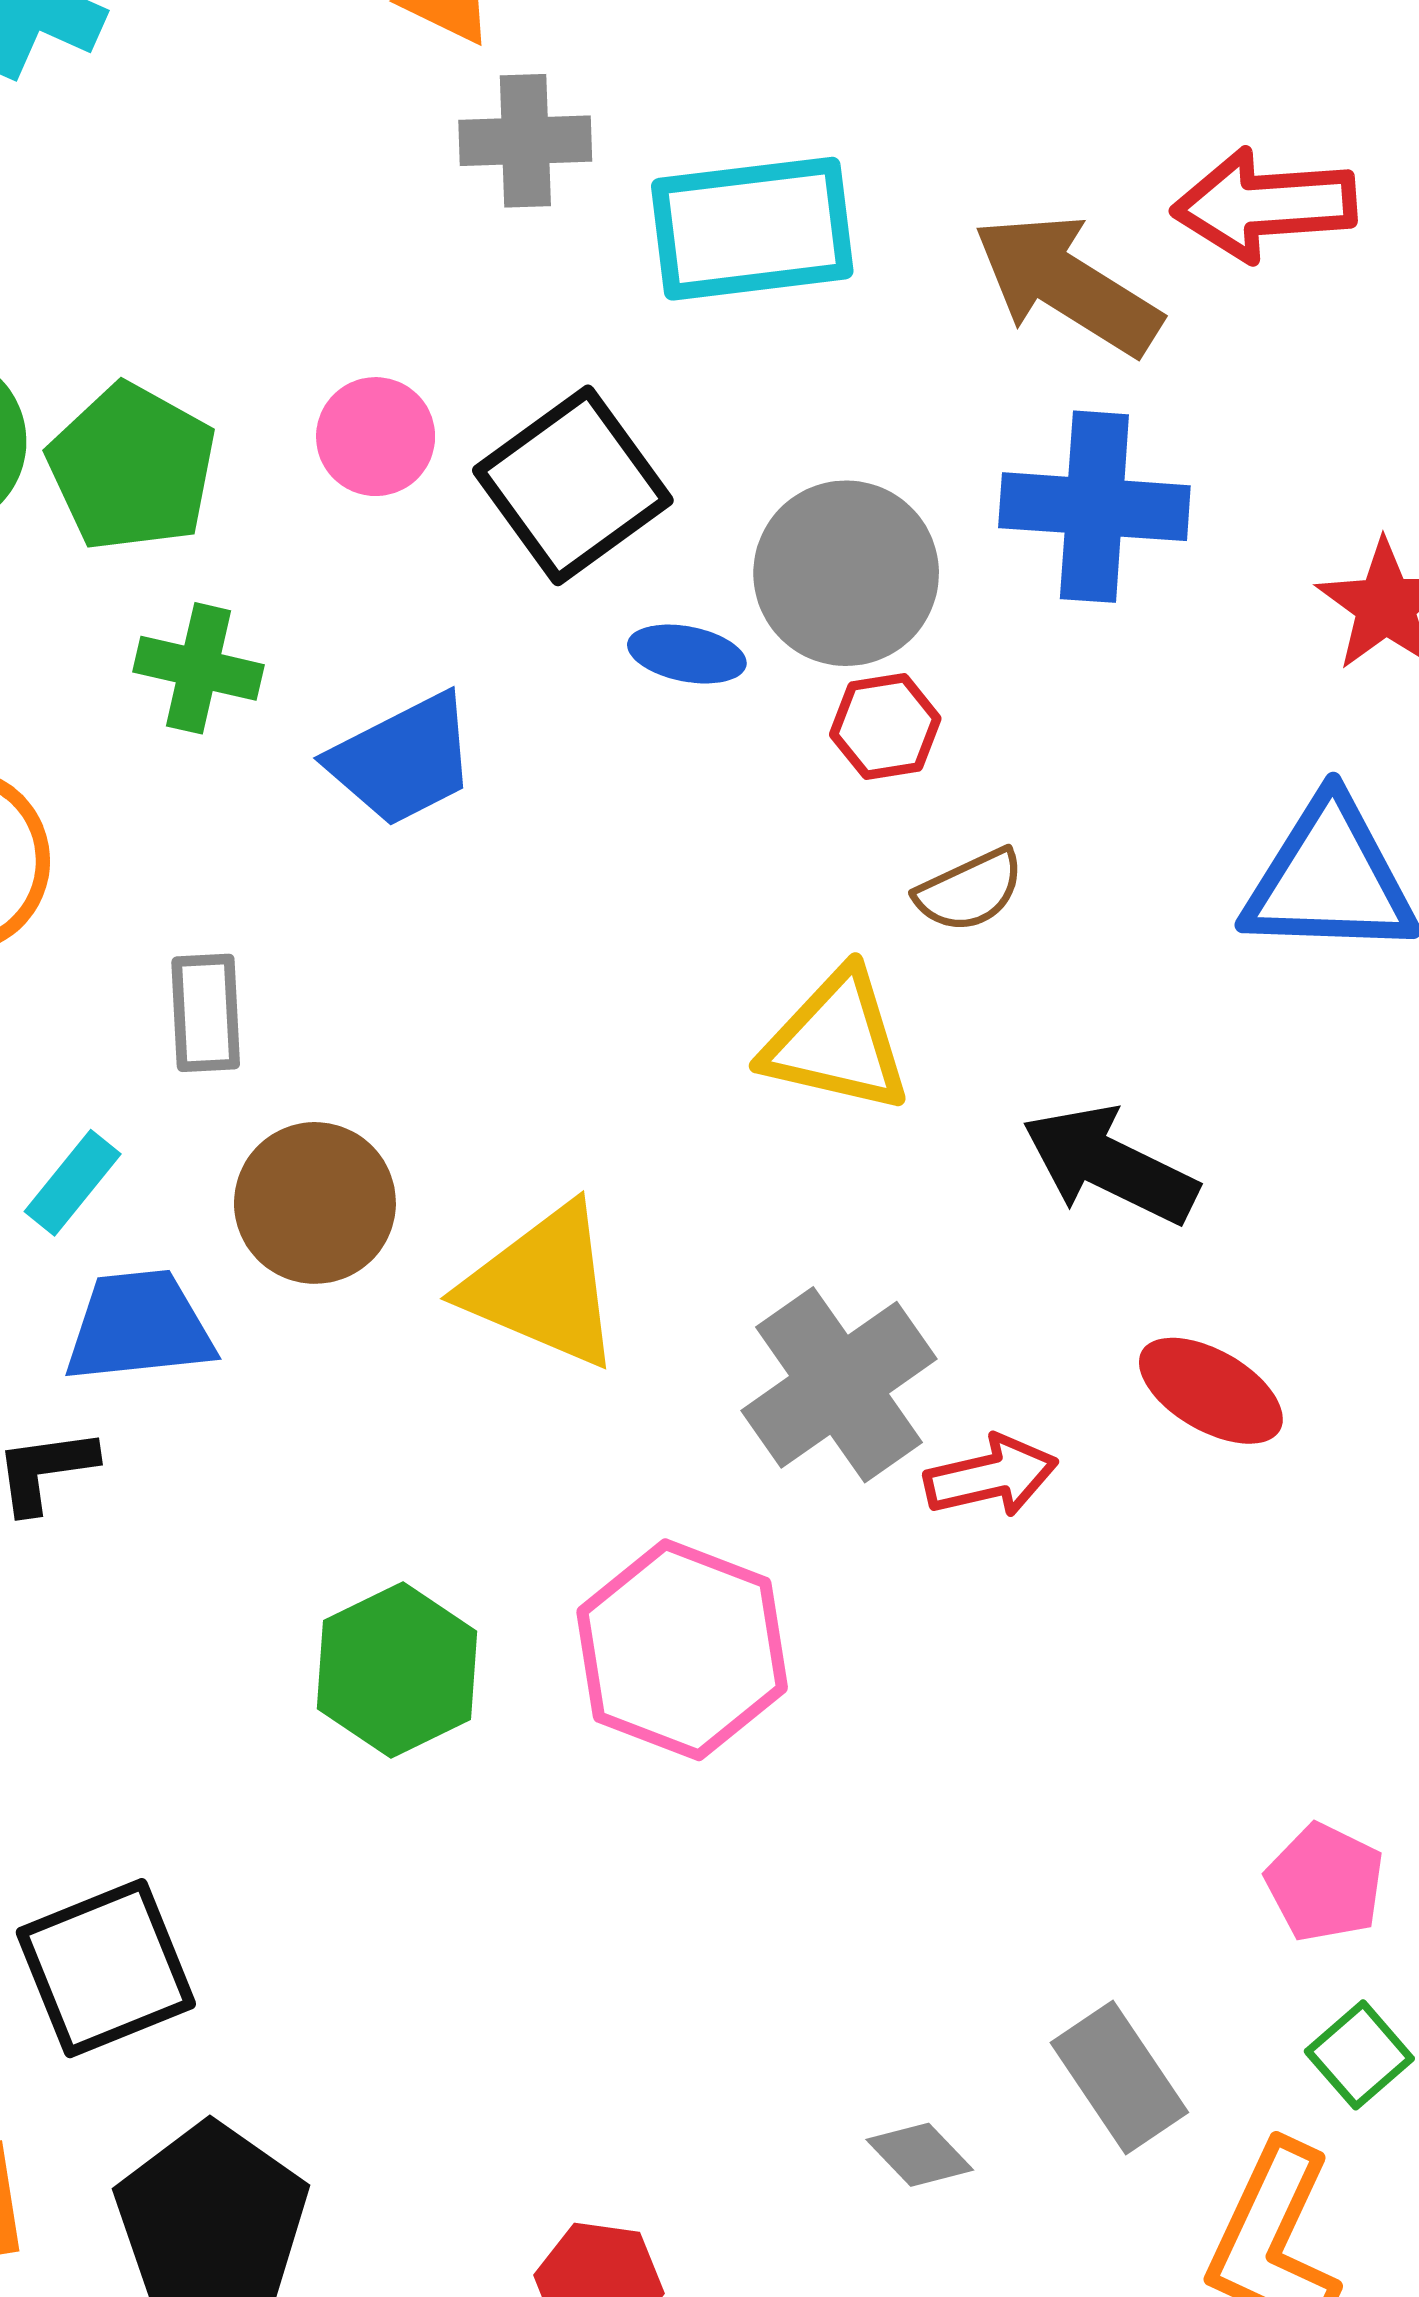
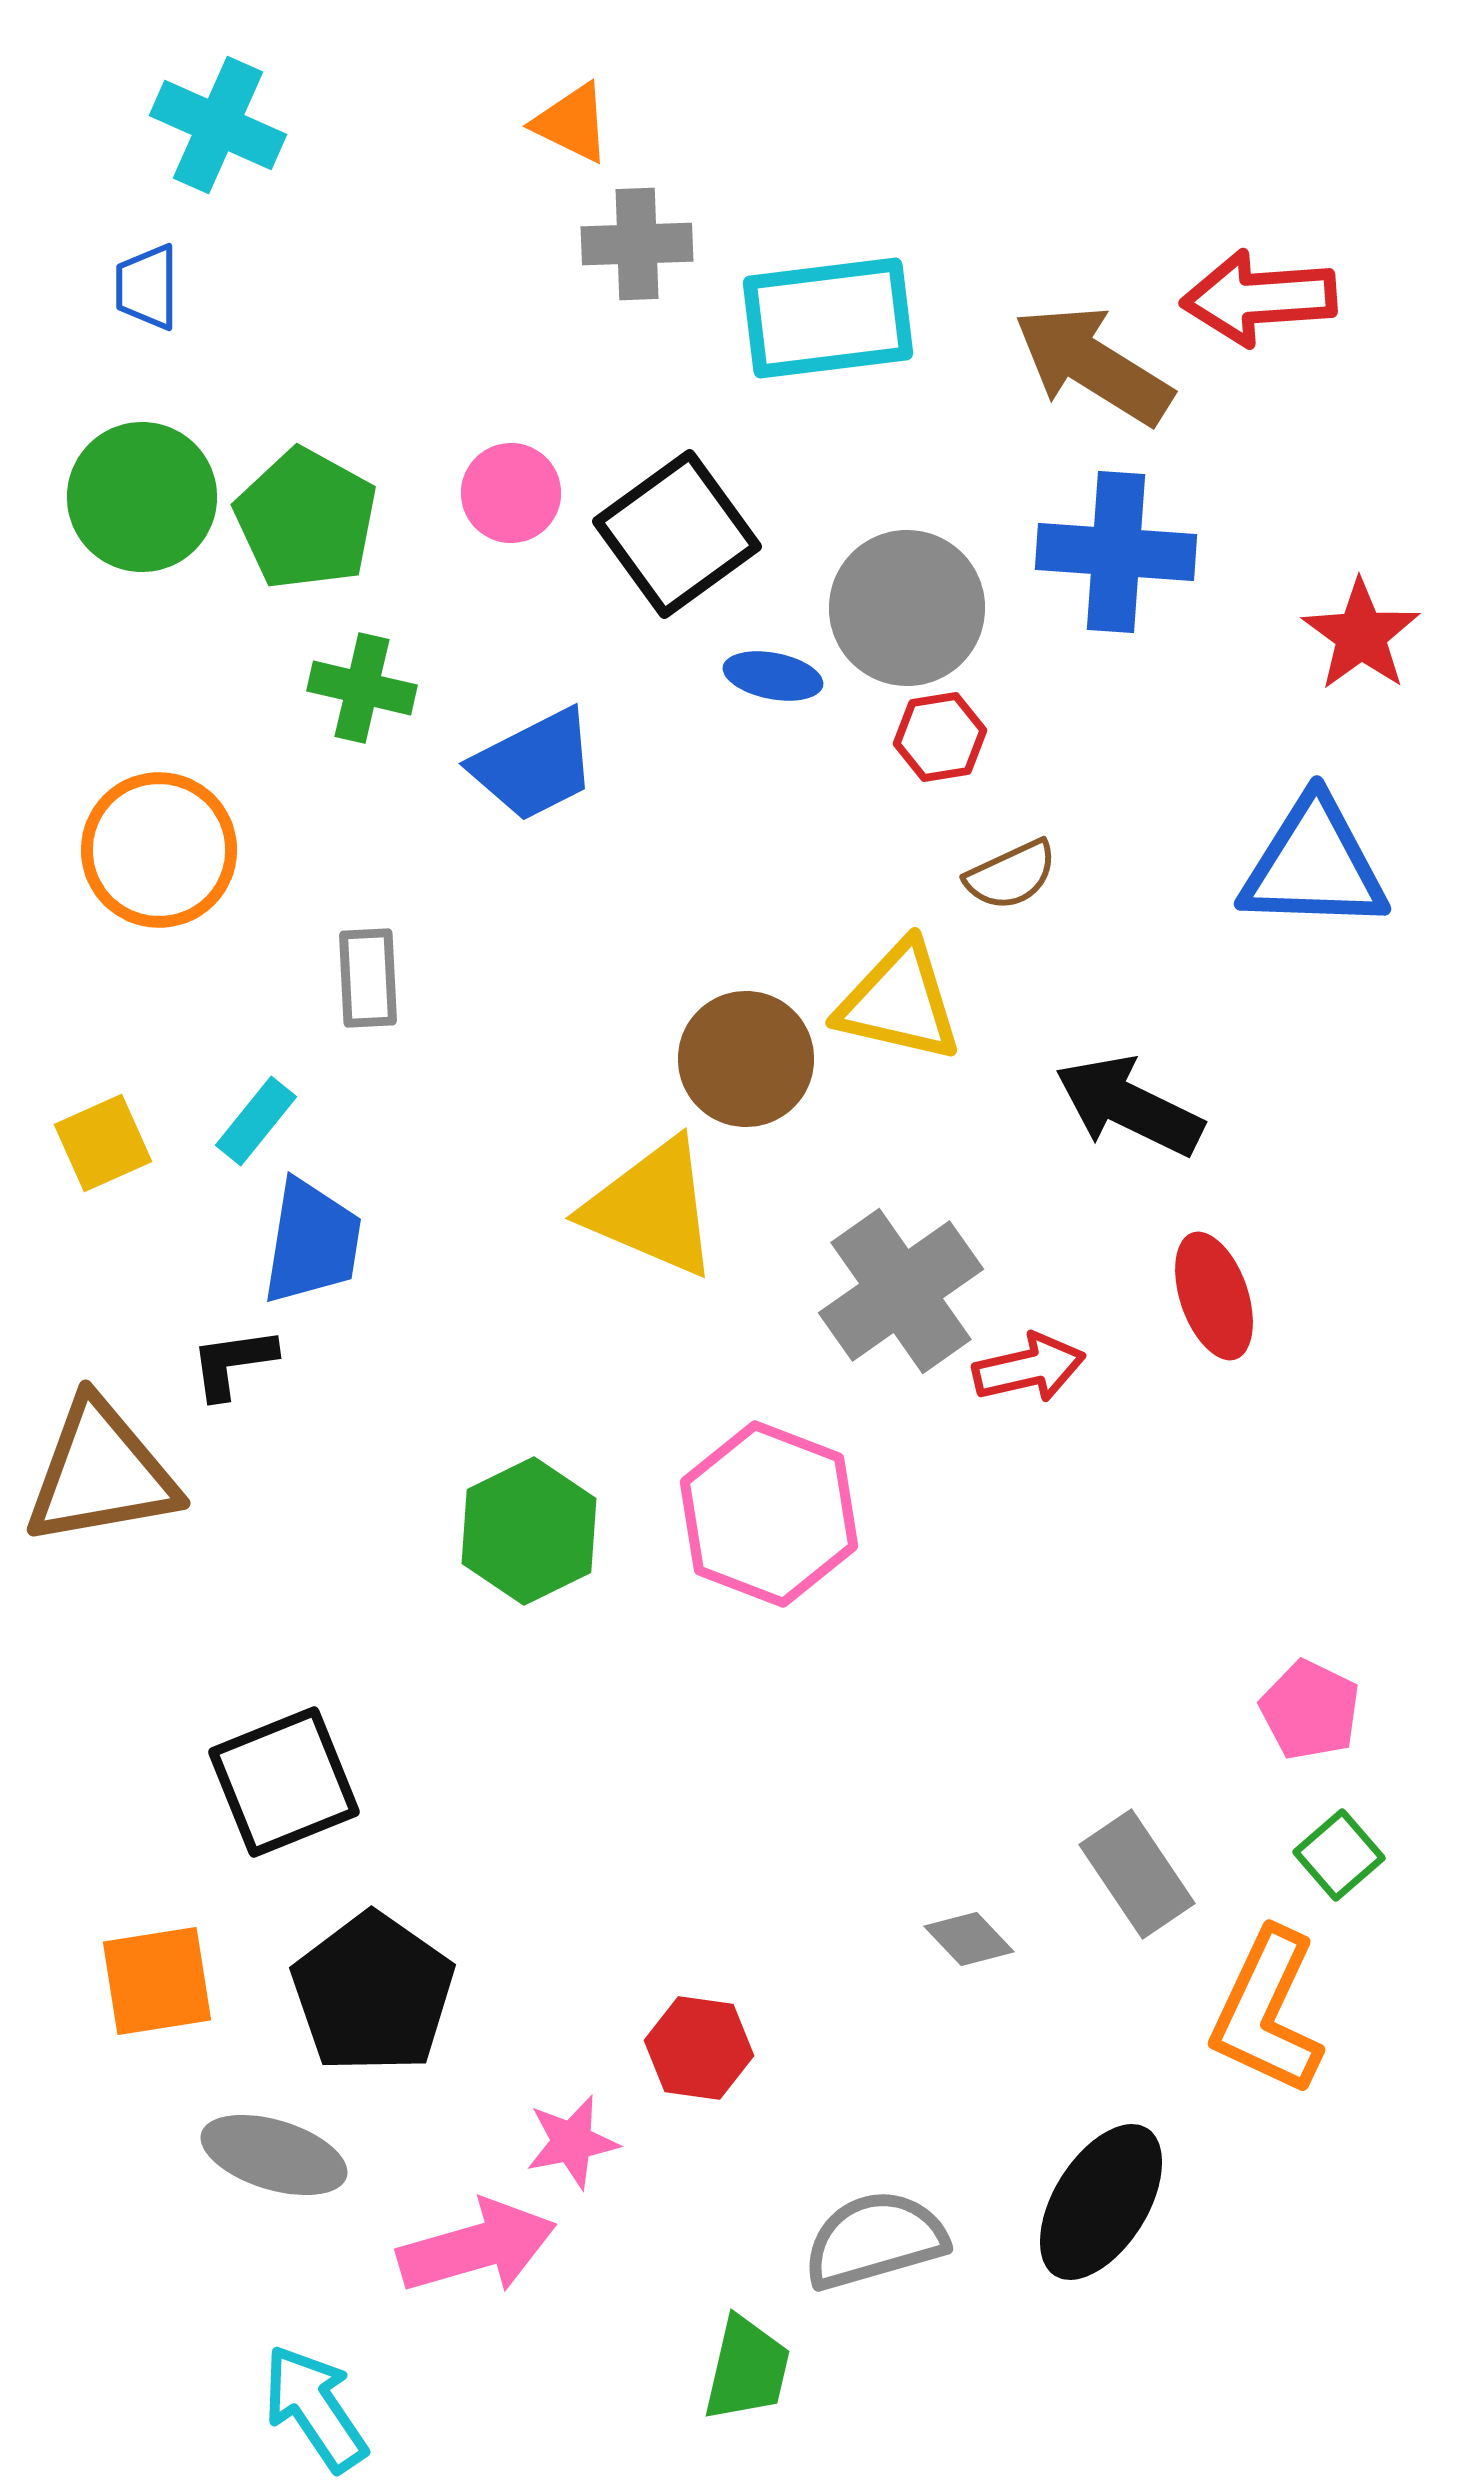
brown circle: (315, 1203) -> (746, 1059), moved
blue trapezoid: (139, 1327) -> (312, 1242), turned 105
red ellipse: (1211, 1391) -> (1214, 1296), turned 41

